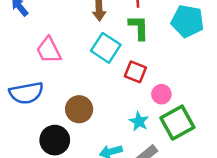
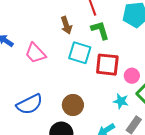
pink trapezoid: (49, 50) -> (35, 53), moved
red square: (135, 72) -> (107, 65), size x1.4

